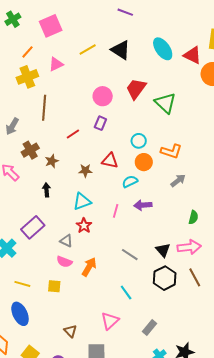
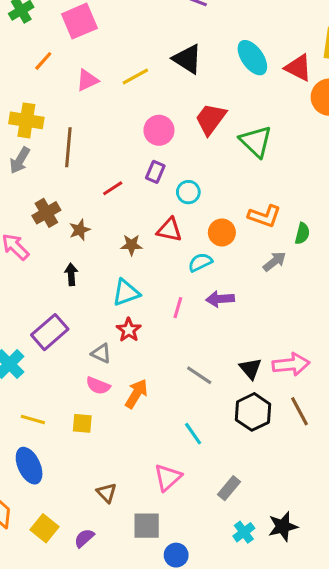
yellow line: (88, 50) -> (135, 76), moved
yellow cross: (27, 77) -> (26, 120), moved, turned 30
gray arrow: (12, 126) -> (20, 160), moved
cyan circle: (139, 141) -> (188, 192), moved
green semicircle: (193, 217) -> (302, 233), moved

